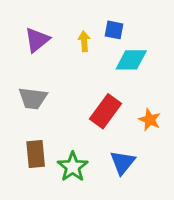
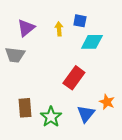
gray trapezoid: (33, 98) -> (15, 55), moved
orange star: (150, 120) -> (107, 102), moved

